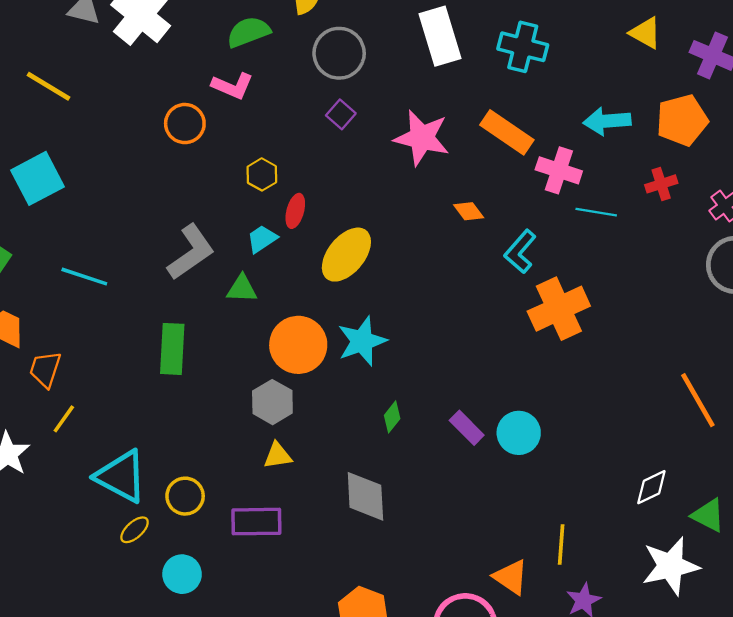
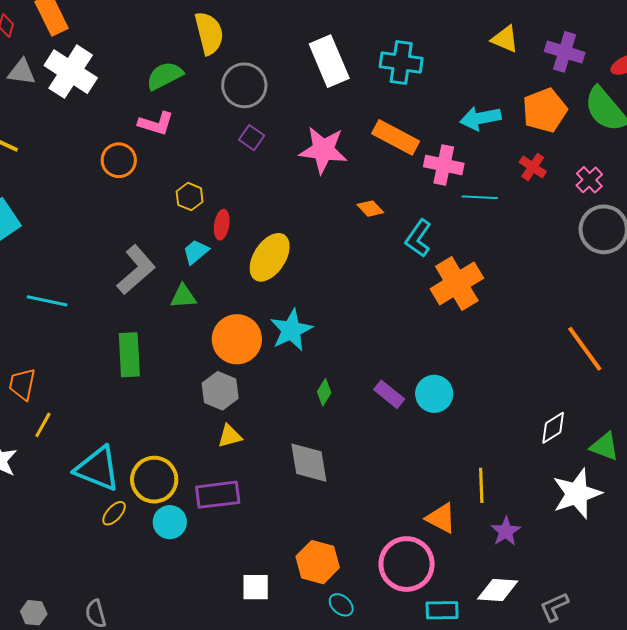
red cross: (661, 184) -> (533, 167), turned -32
yellow circle: (185, 496) -> (154, 480), size x1.4
cyan circle: (182, 574) -> (170, 522), moved

